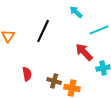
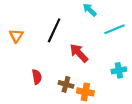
red arrow: (84, 52) -> (79, 53), moved

